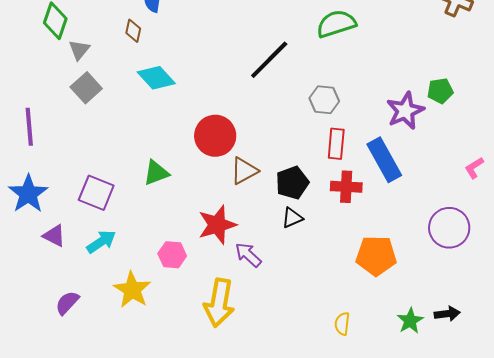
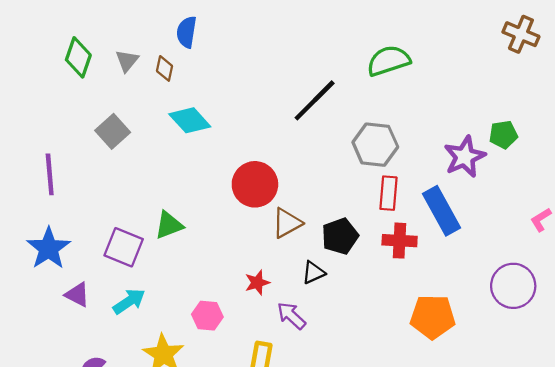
gray triangle: (79, 50) -> (127, 61), moved
gray hexagon: (324, 100) -> (375, 145), size x1.4
green triangle: (156, 173) -> (169, 225), moved
black triangle: (292, 218) -> (313, 273), moved
red star: (217, 225) -> (257, 283), size x0.6

